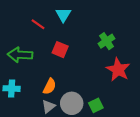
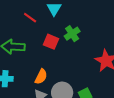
green cross: (106, 41) -> (72, 34), moved

